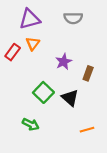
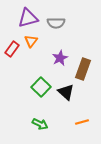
gray semicircle: (73, 18) -> (56, 23), moved
brown rectangle: (88, 73) -> (83, 69), size x1.5
green arrow: (31, 124) -> (40, 124), moved

